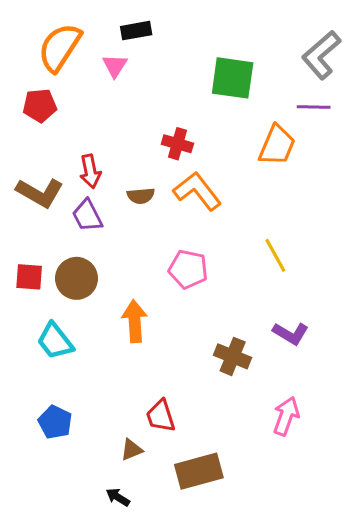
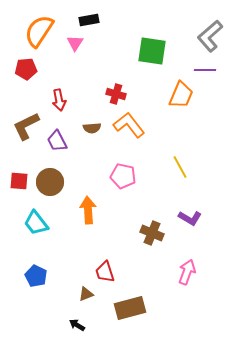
red arrow: (90, 171) -> (59, 100), moved
brown L-shape: (40, 193) -> (26, 126), turned 124

